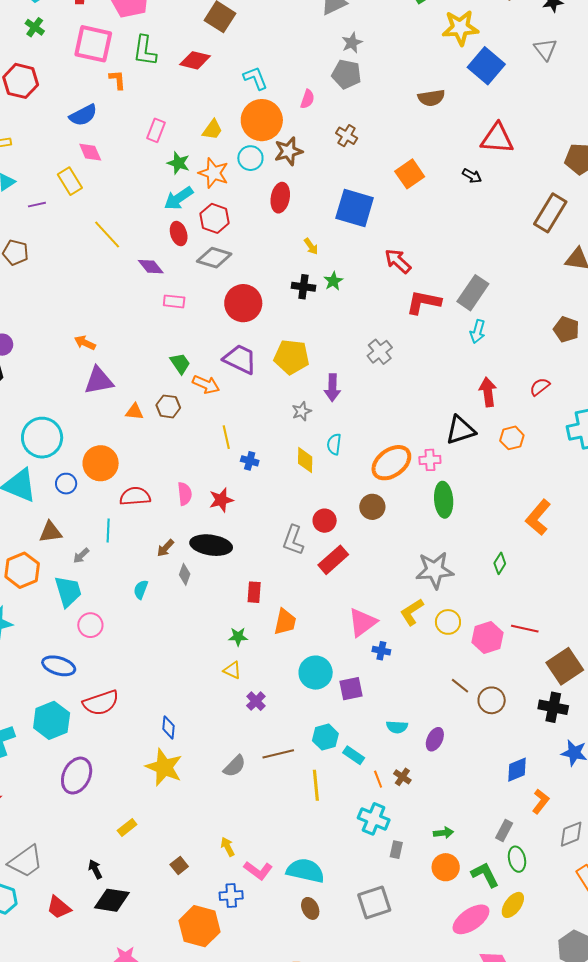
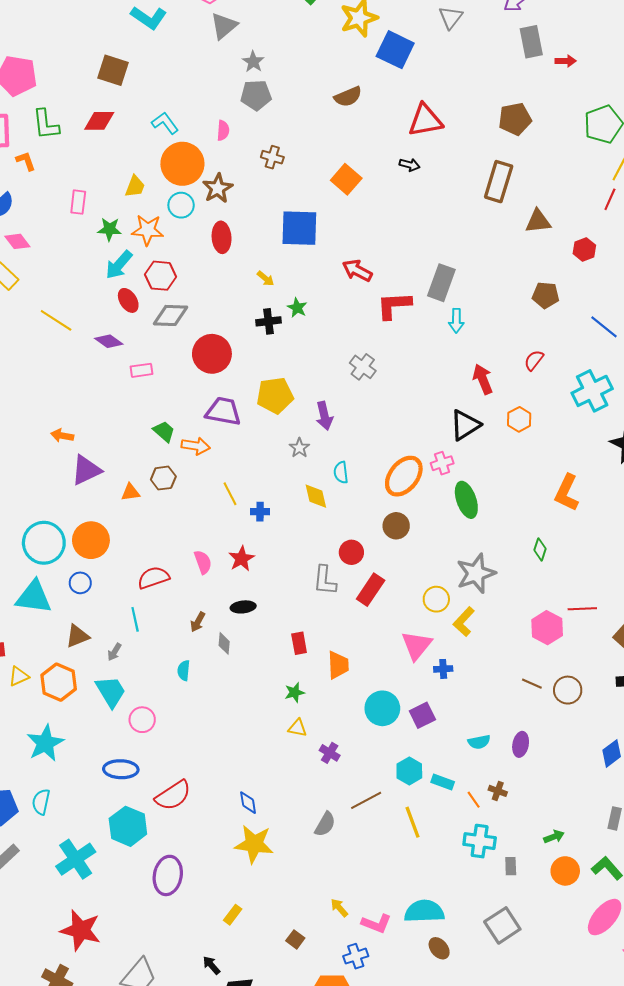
gray triangle: (545, 49) -> (451, 17), turned 30
orange circle: (101, 463) -> (91, 540), moved
black ellipse: (211, 545) -> (243, 607), size x0.6
yellow circle: (448, 622) -> (436, 599), moved

